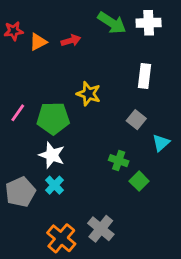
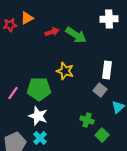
green arrow: (112, 23) -> (76, 35), moved
orange triangle: (38, 42) -> (27, 18), moved
white rectangle: (145, 76) -> (107, 70), moved
pink line: (18, 113) -> (13, 93), moved

